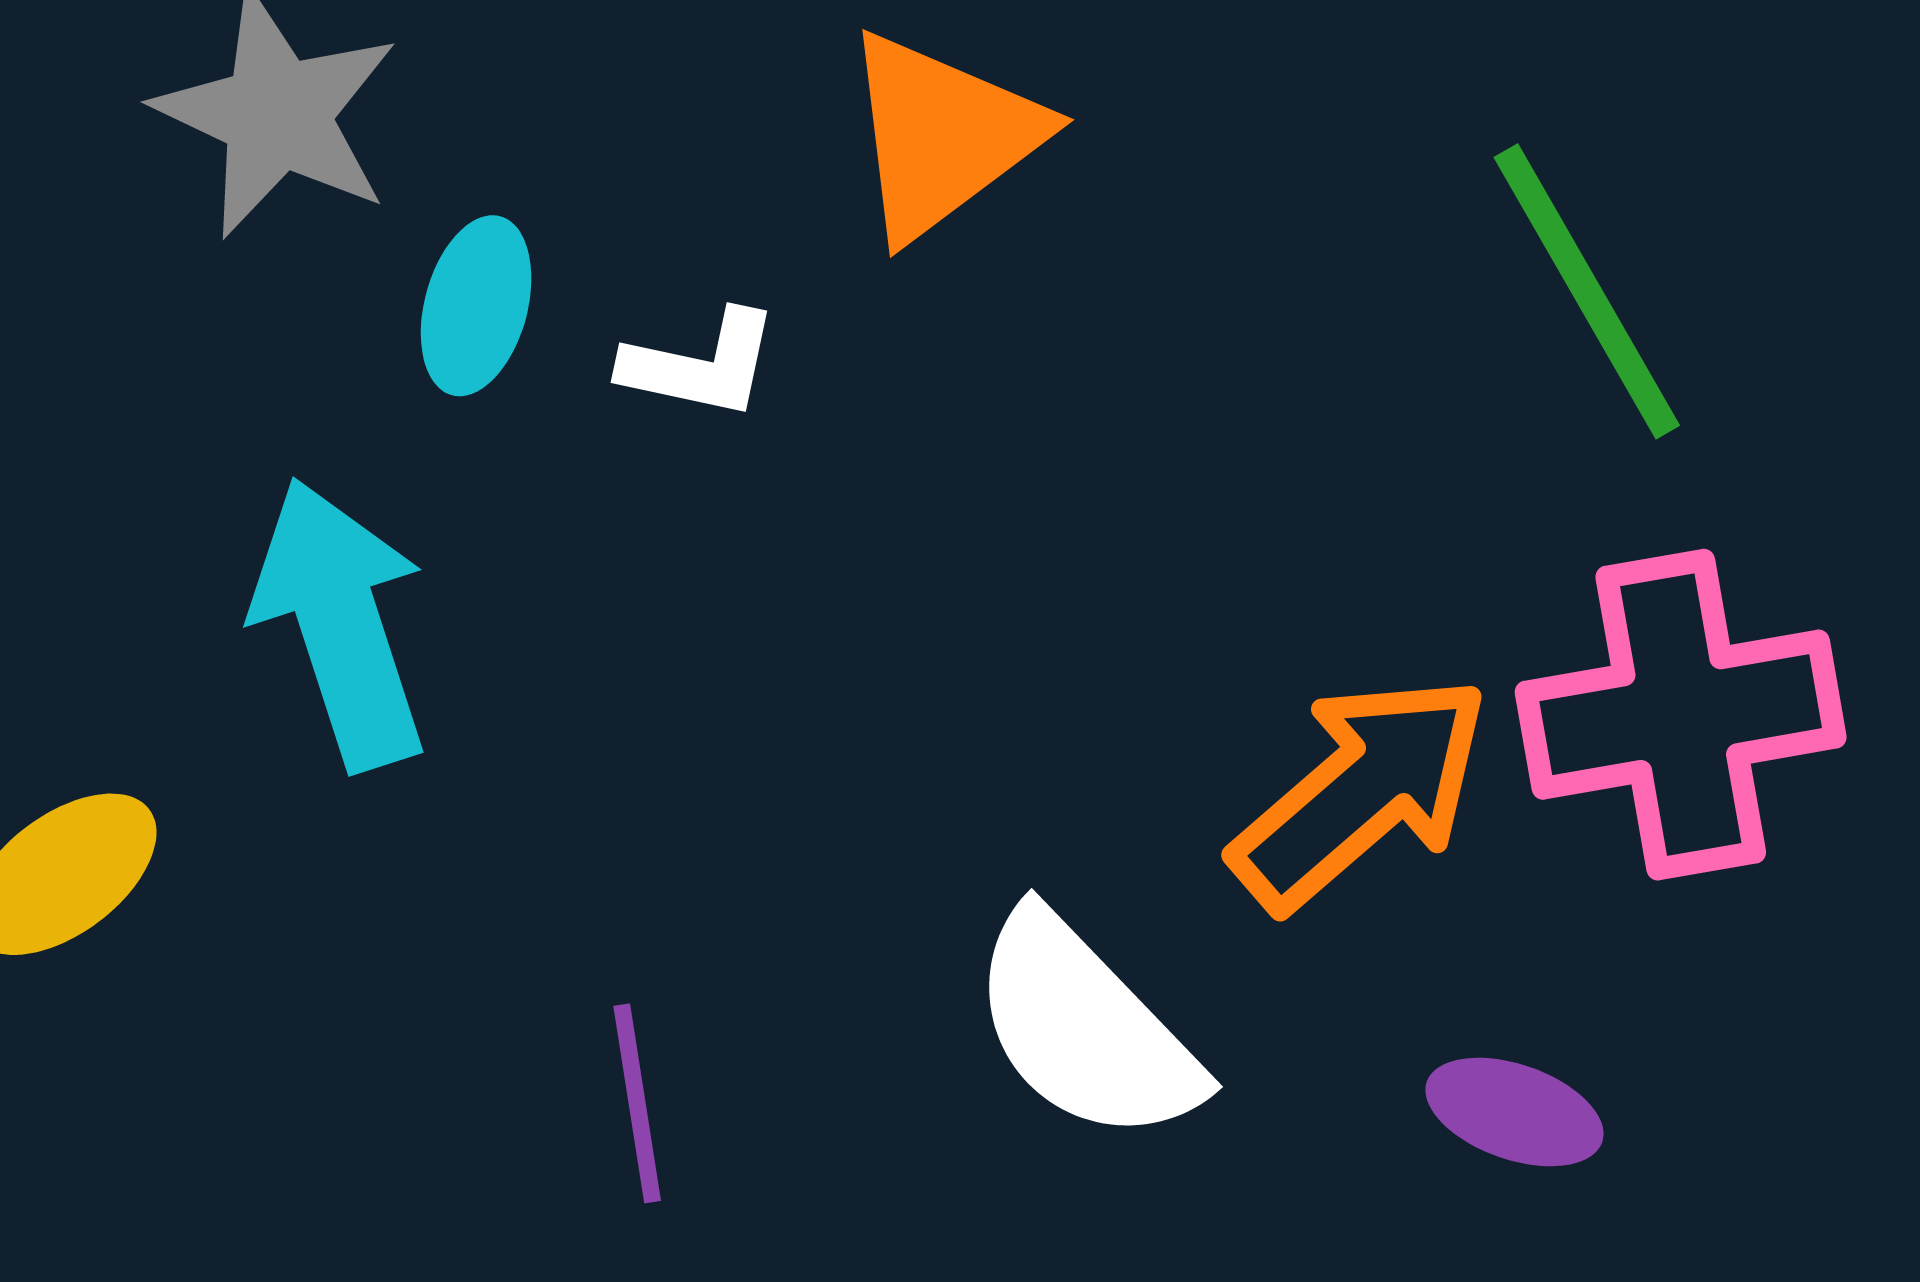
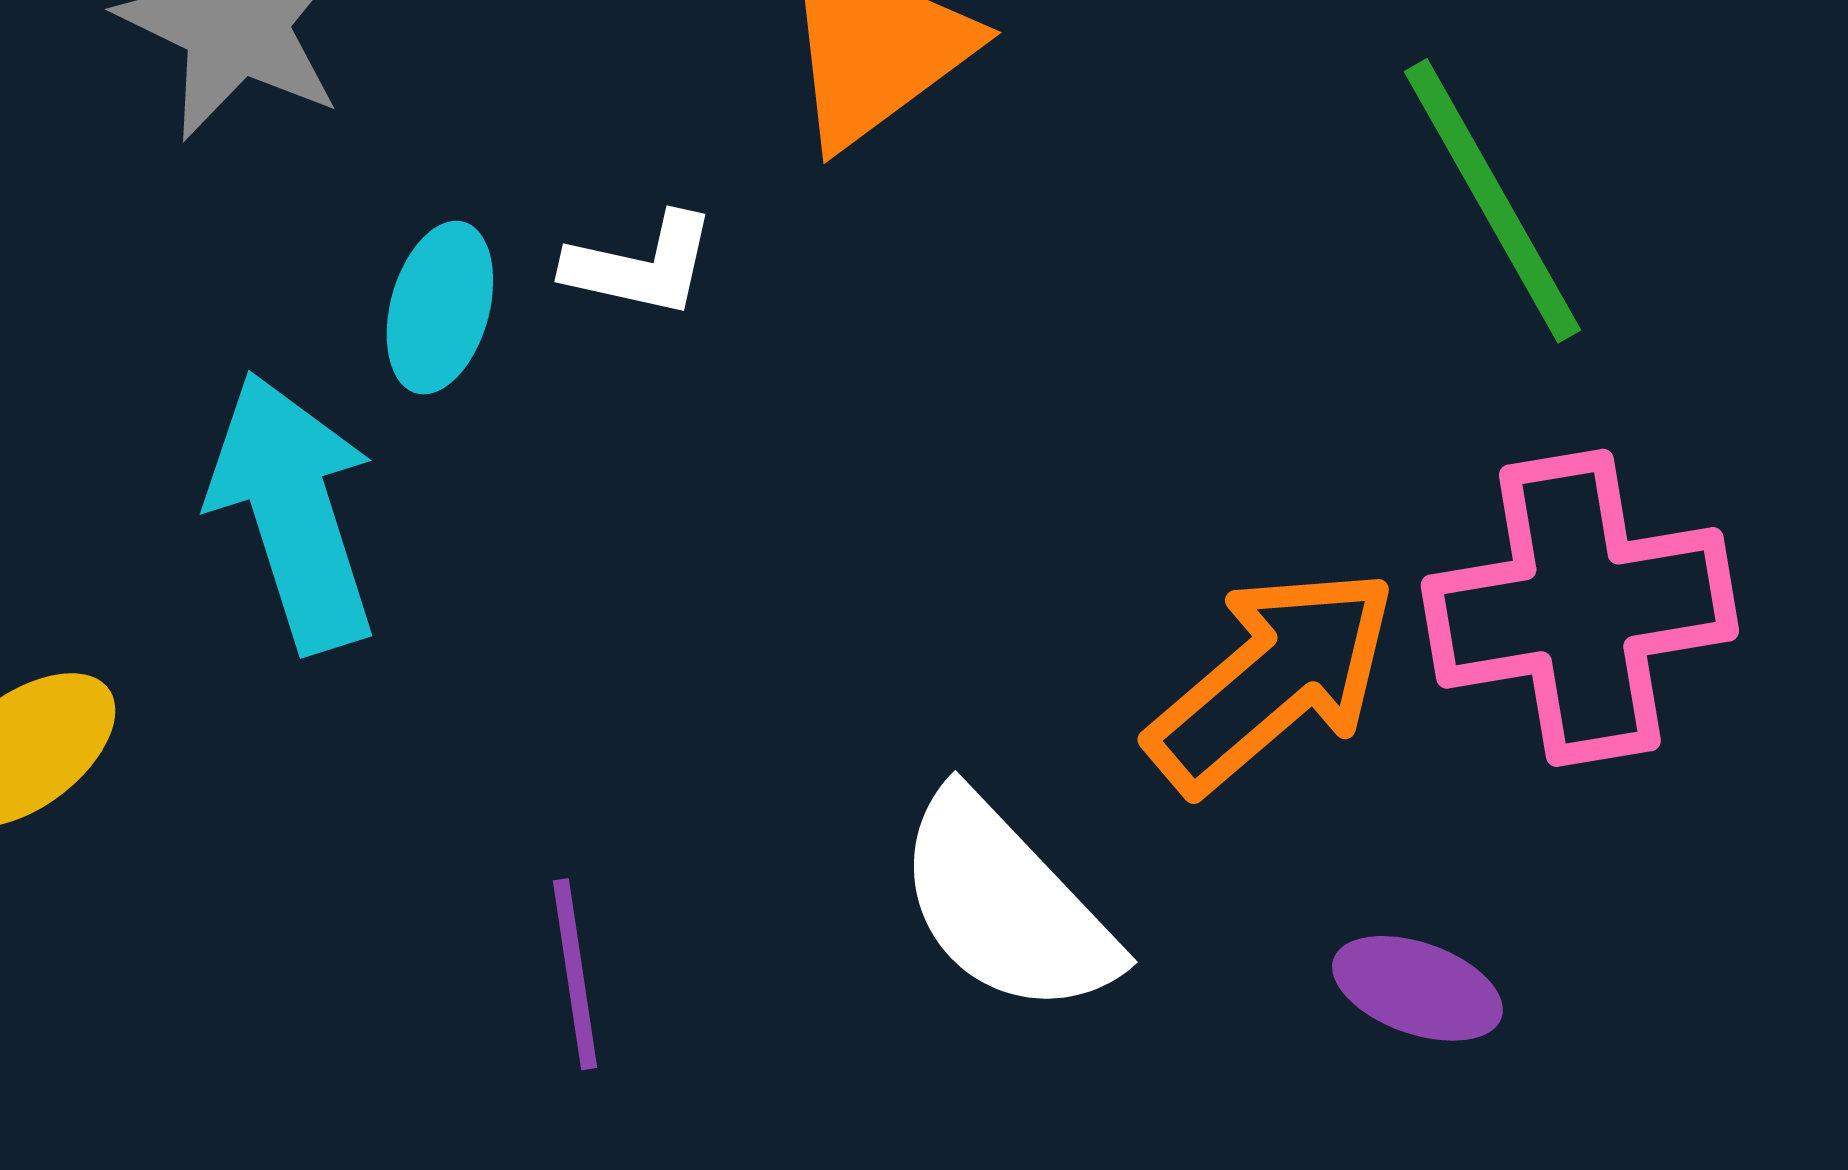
cyan ellipse: (476, 306) -> (440, 308), moved

